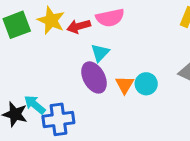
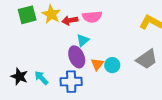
cyan arrow: (35, 105) -> (41, 78), moved
blue cross: (58, 119) -> (71, 82), moved

